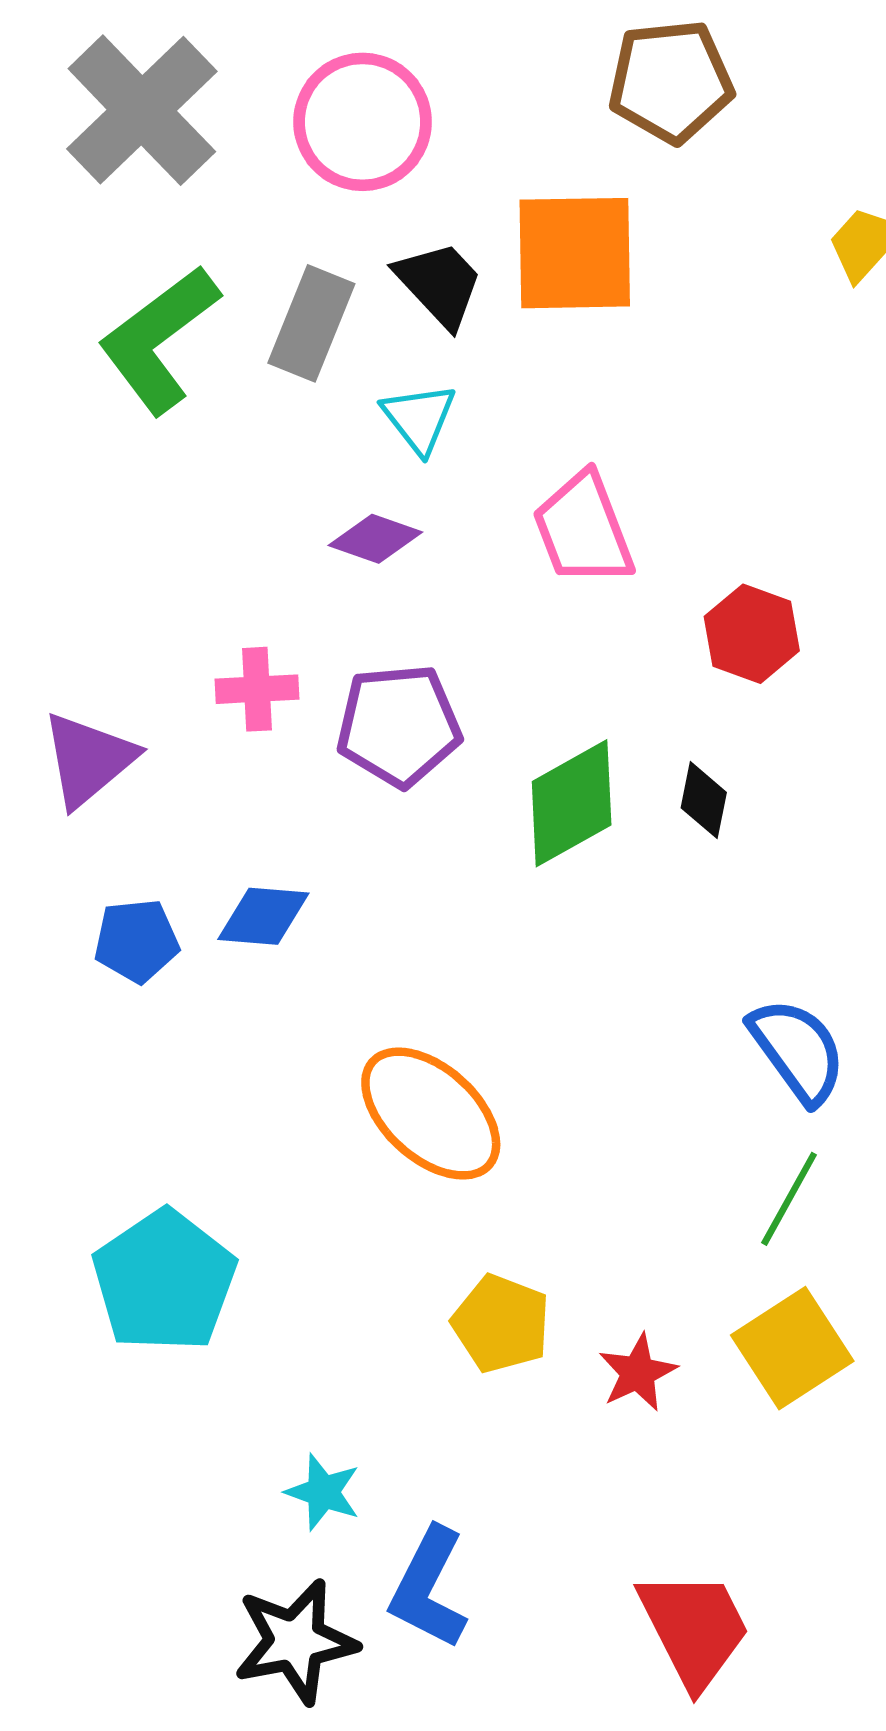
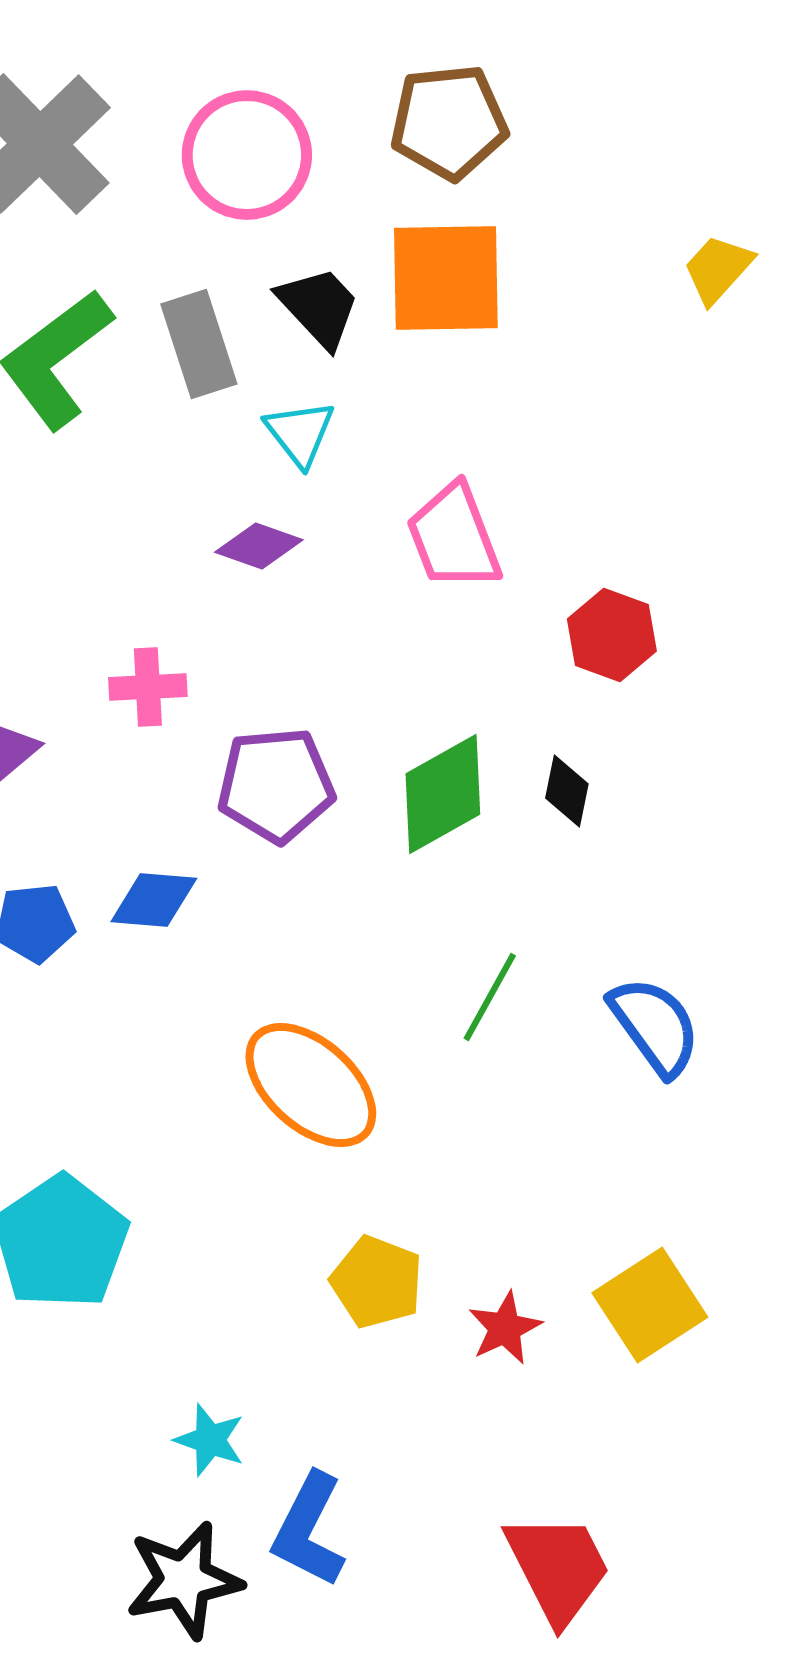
brown pentagon: (671, 81) -> (449, 122), moved
gray rectangle: (311, 323) -> (199, 344), turned -40
purple pentagon: (399, 725) -> (276, 785), moved
green line: (789, 1199) -> (490, 997), moved

